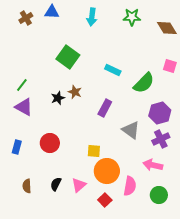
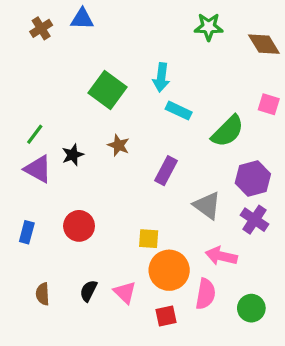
cyan arrow: (92, 17) -> (161, 77), moved
black star: (58, 98) -> (73, 155), moved
purple cross: (161, 139) -> (254, 220), turned -30
pink arrow: (153, 165) -> (221, 256), moved
pink triangle: (79, 185) -> (125, 292), turned -35
red square: (105, 200) -> (166, 316), turned 32

